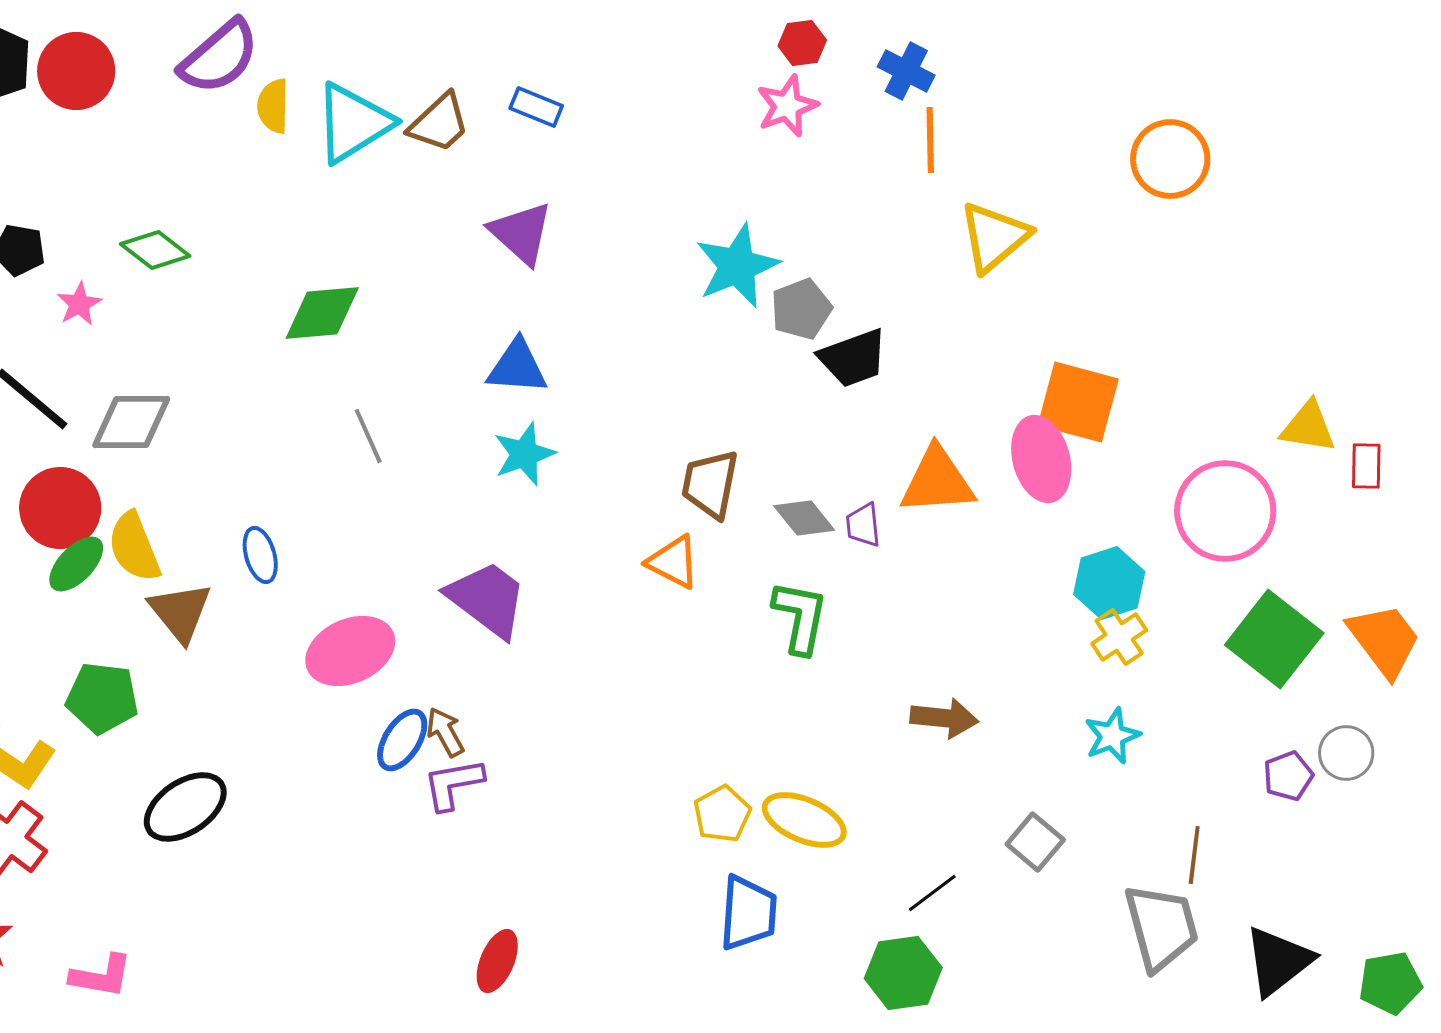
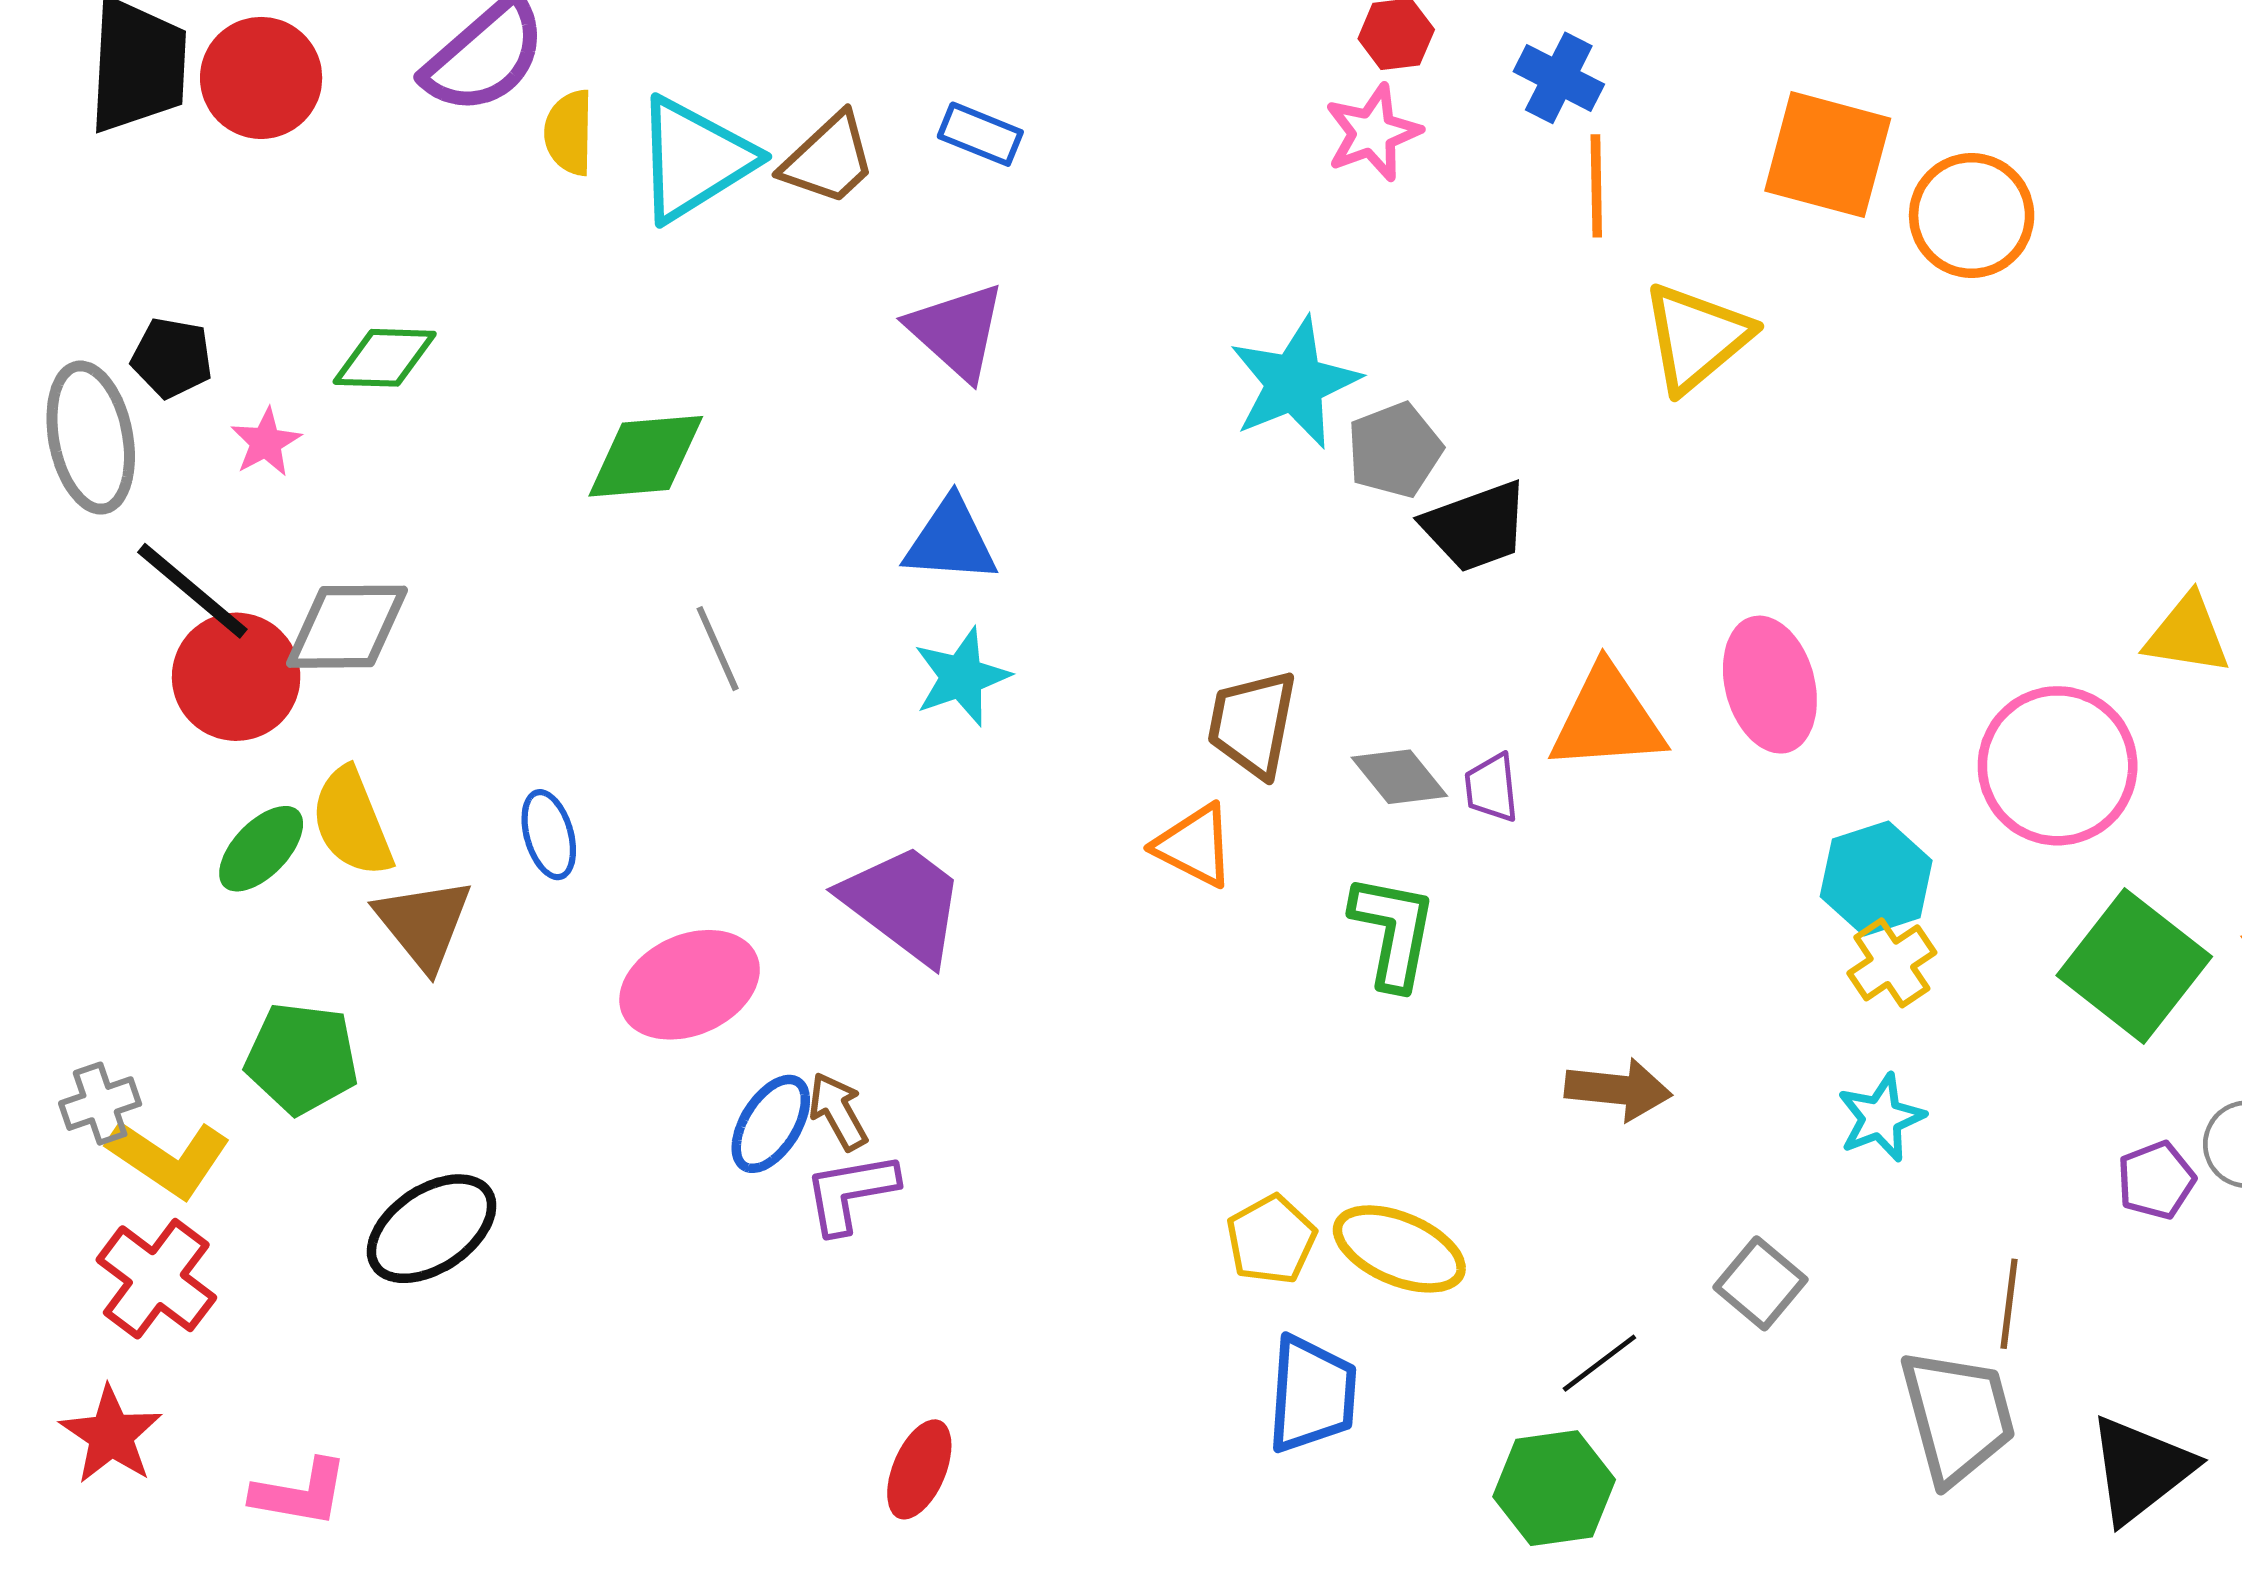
green diamond: (155, 250) -> (385, 358), turned -36
orange square: (1078, 402) -> (1828, 155), moved
red circle: (60, 508) -> (236, 677), moved

